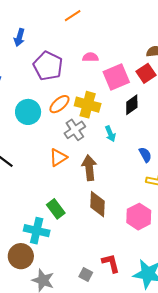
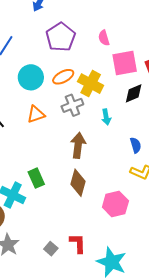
pink semicircle: (90, 57) -> (104, 38), turned -119
orange triangle: (58, 157) -> (36, 114), moved

